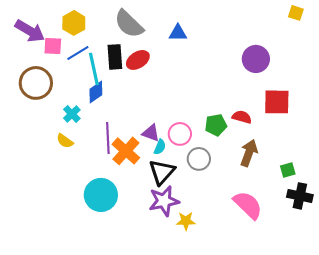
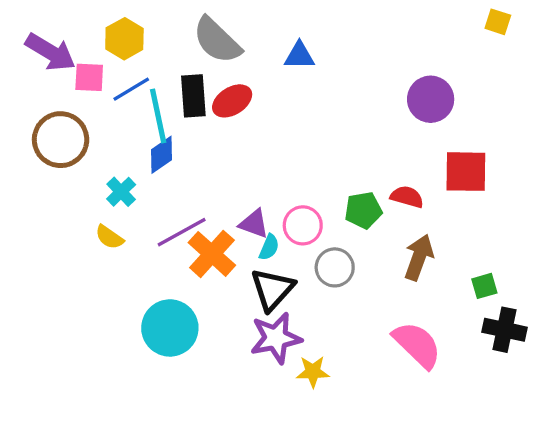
purple line: (108, 138) -> (182, 232), turned 64

